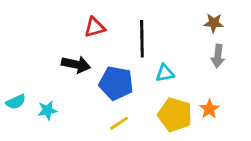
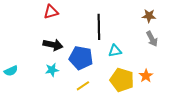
red triangle: (95, 27) -> (51, 12), moved
gray arrow: (218, 56) -> (152, 39), turned -35
cyan star: (47, 110) -> (52, 70), moved

